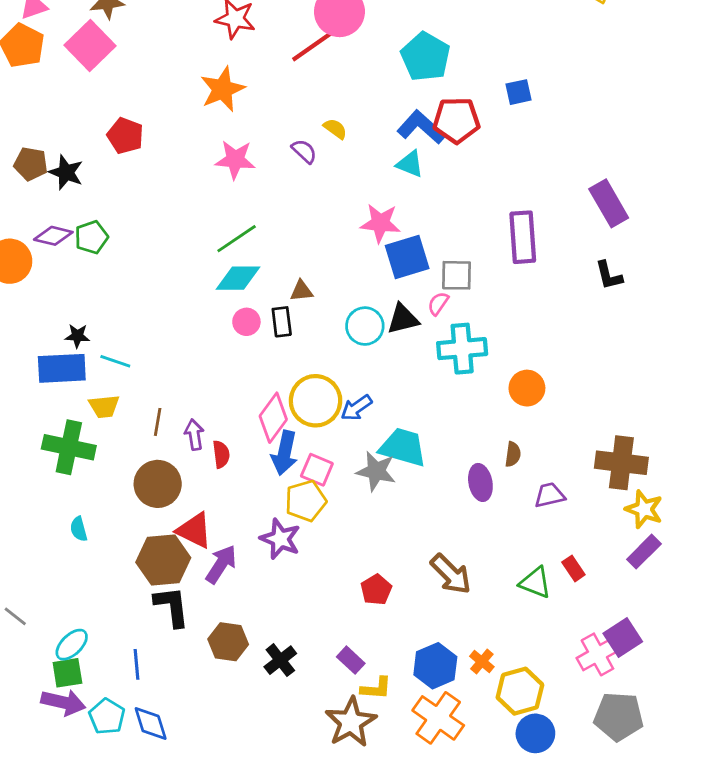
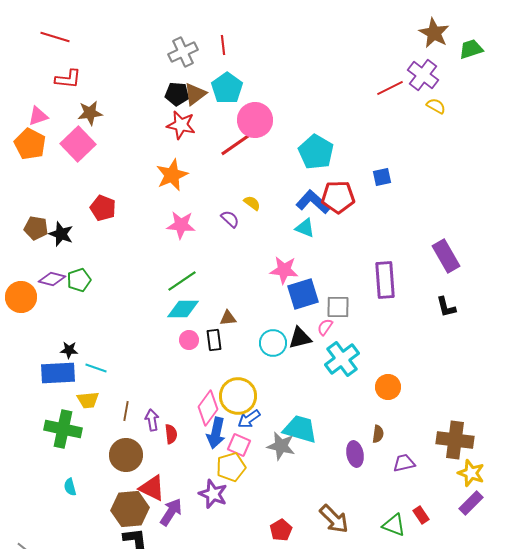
cyan cross: (462, 349) -> (342, 359), turned -32
blue arrow: (356, 408) -> (249, 419), moved

